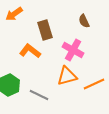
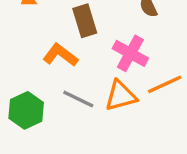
orange line: (94, 84) -> (165, 84), moved
gray line: (39, 95) -> (78, 99), moved

